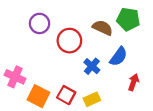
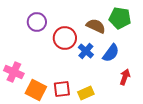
blue cross: (92, 66) -> (86, 51), moved
red square: (66, 95) -> (62, 89), turned -36

